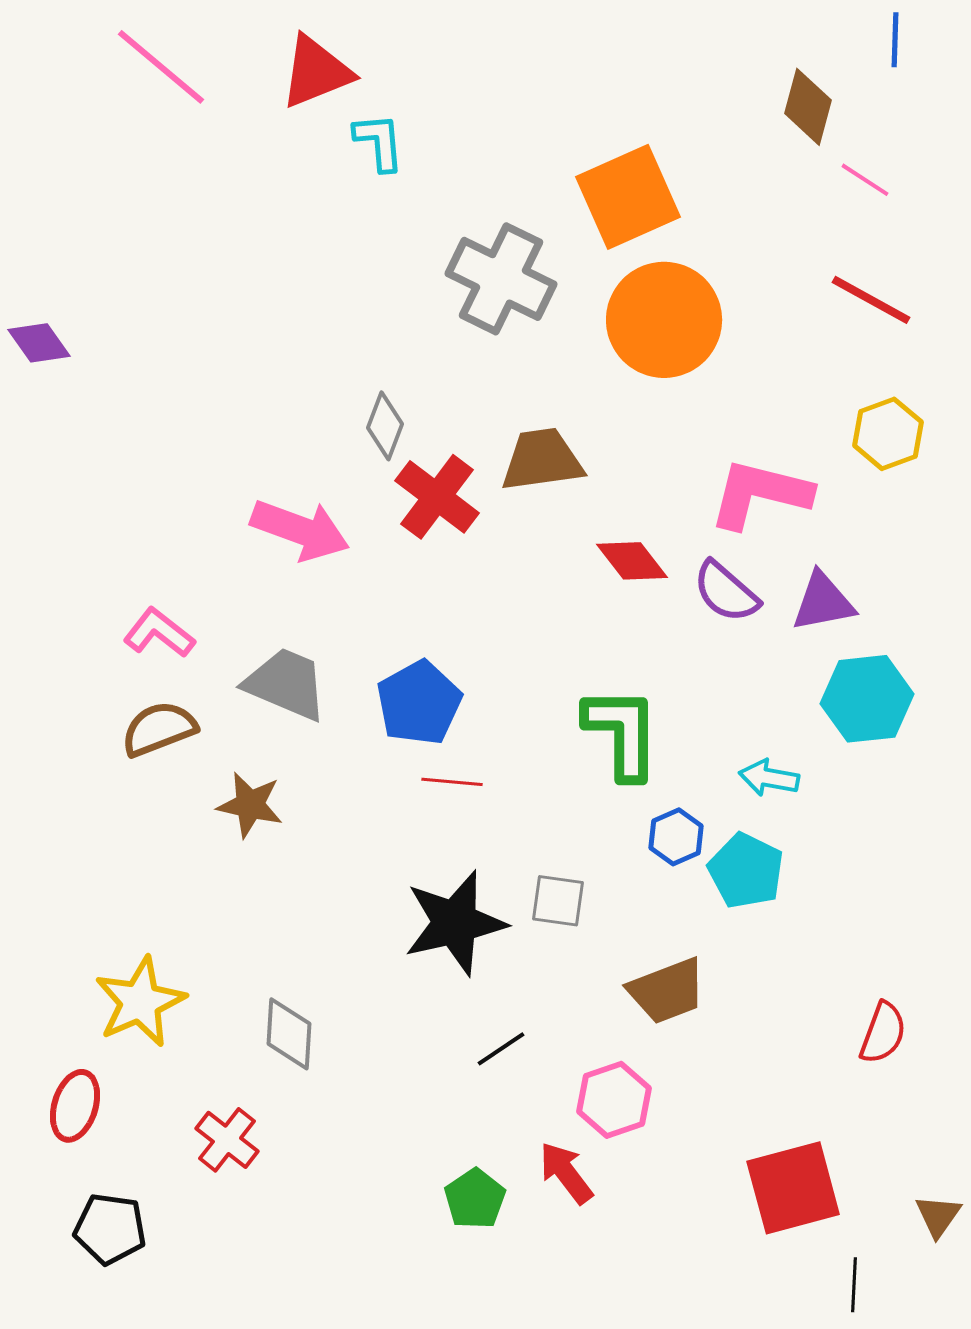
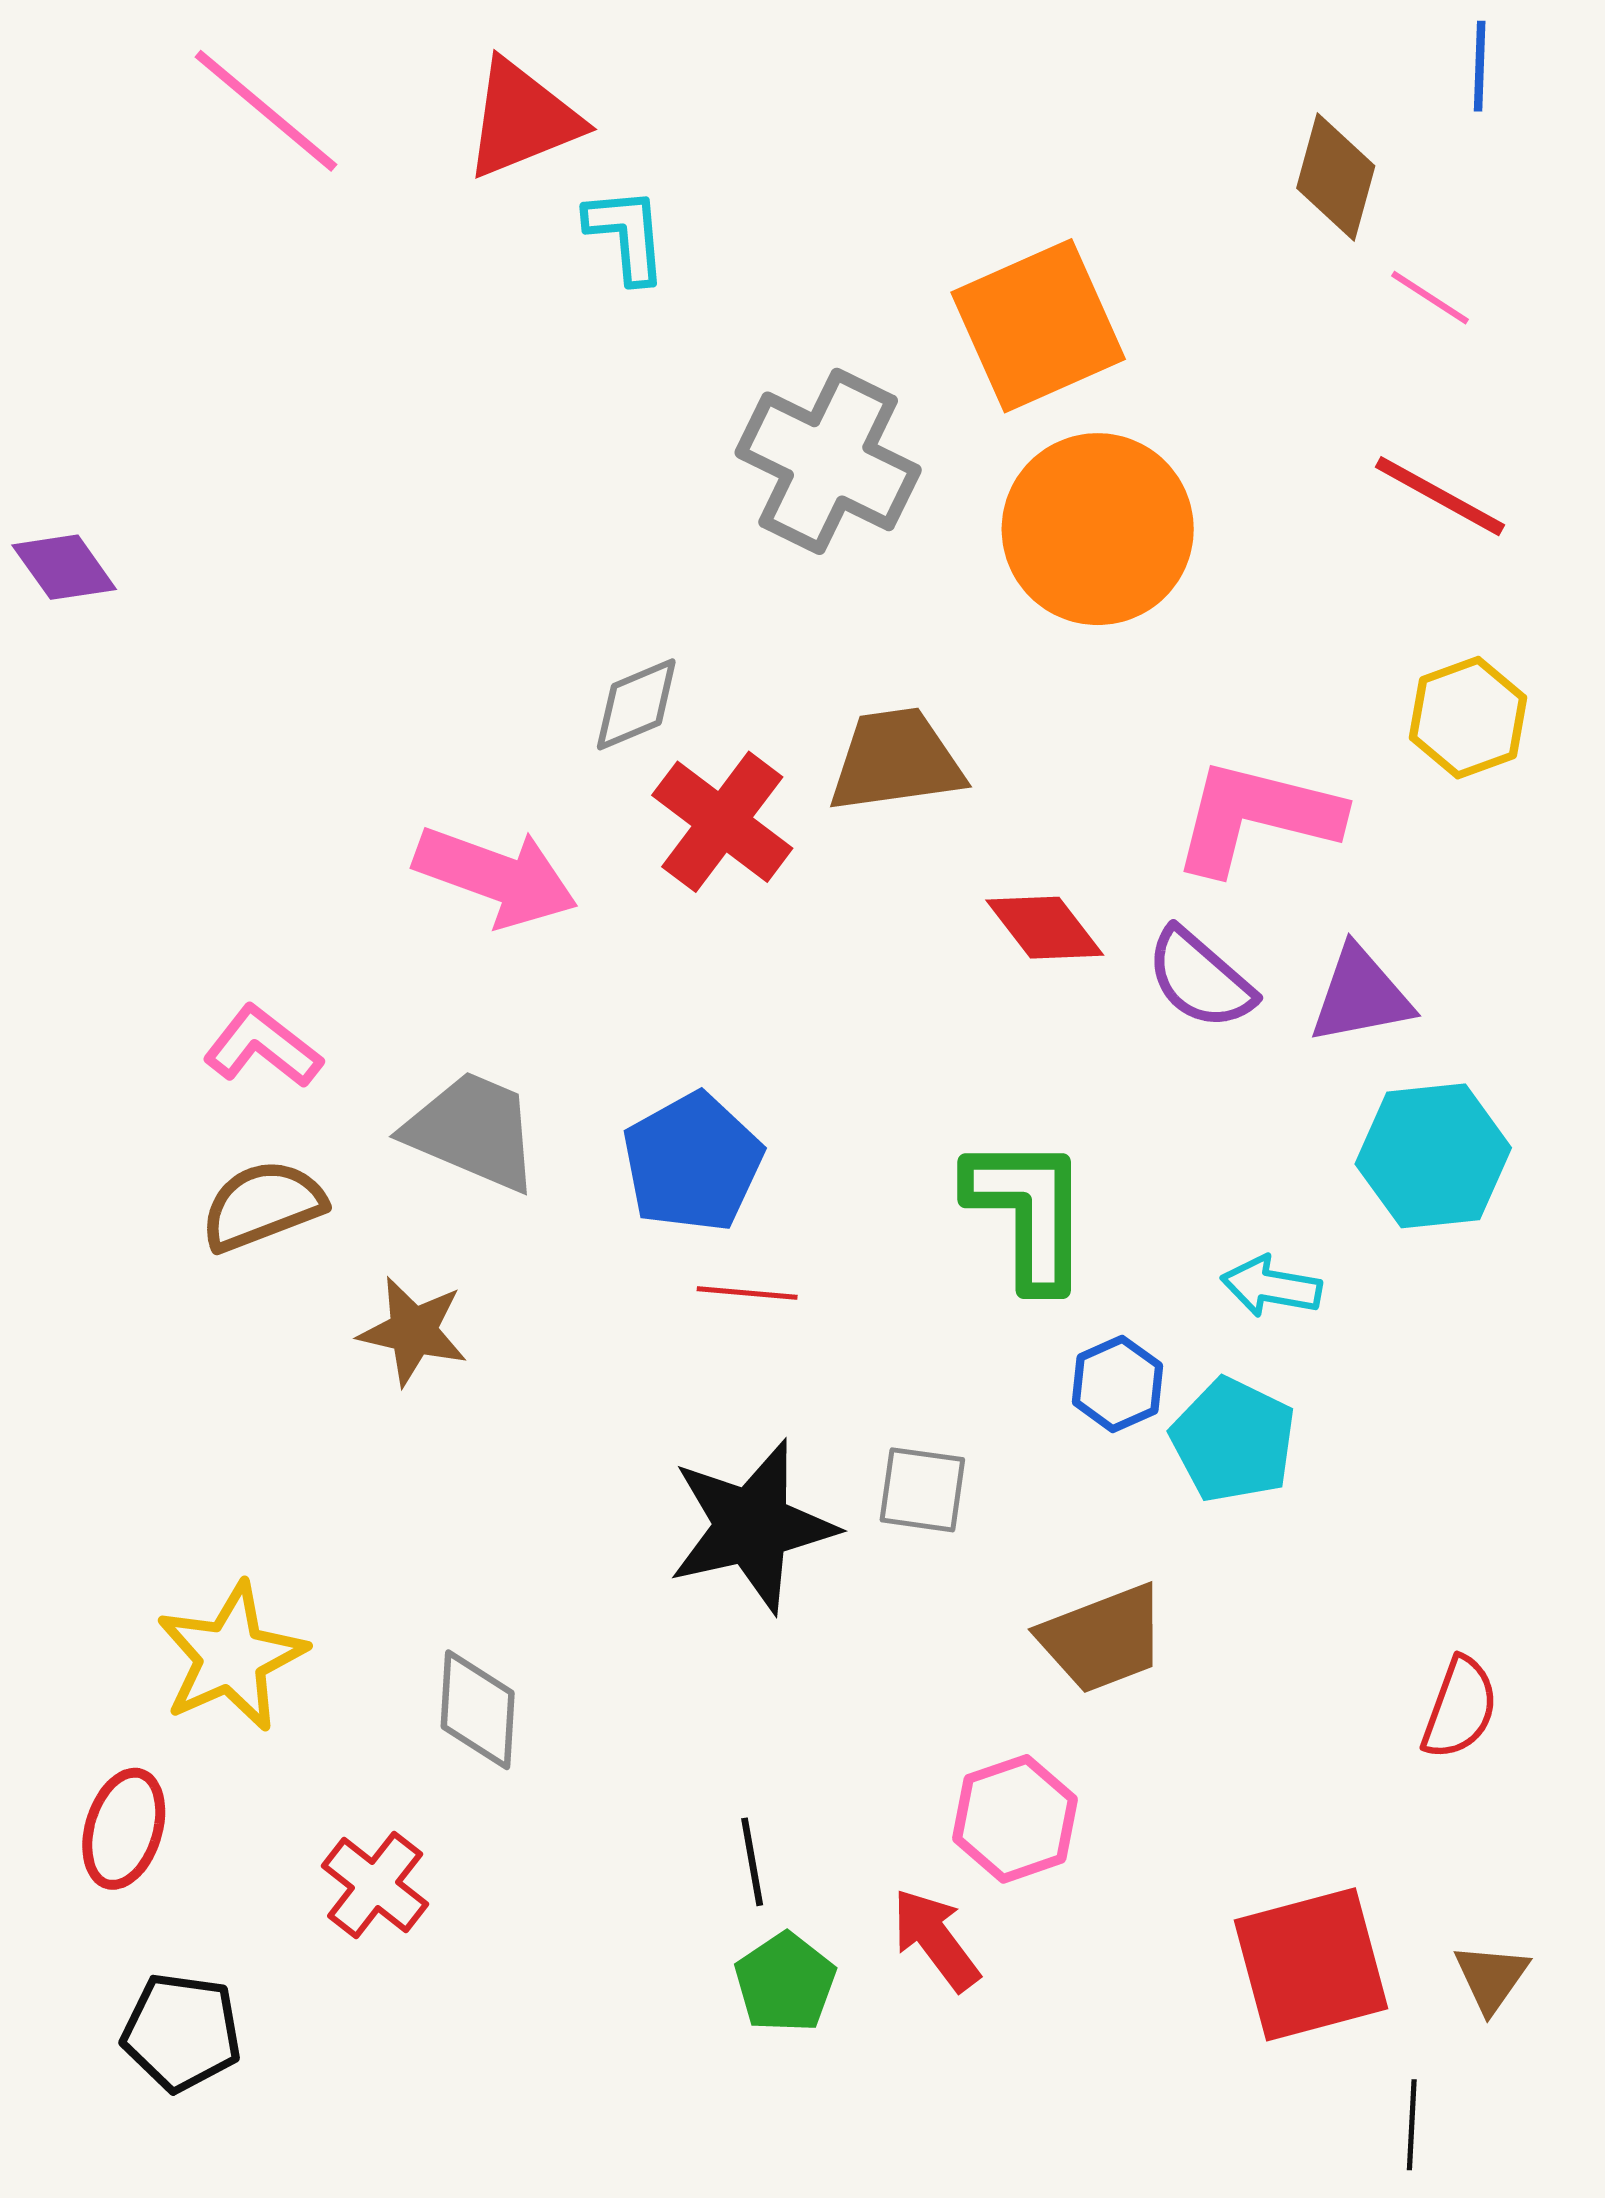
gray diamond: (385, 426) -> (636, 704), turned 46
black line: (501, 1049) -> (752, 1862), moved, turned -66
brown triangle: (938, 1216) -> (1491, 1978), moved

